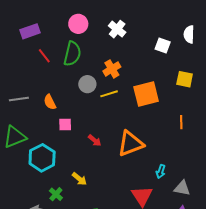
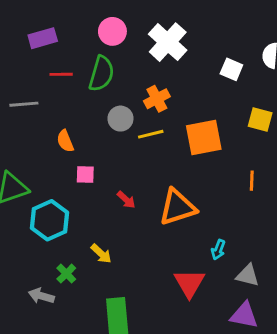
white cross: (117, 29) -> (168, 42), size x1.5
red line: (44, 56) -> (61, 74), turned -56
gray line: (19, 99) -> (24, 104), moved

